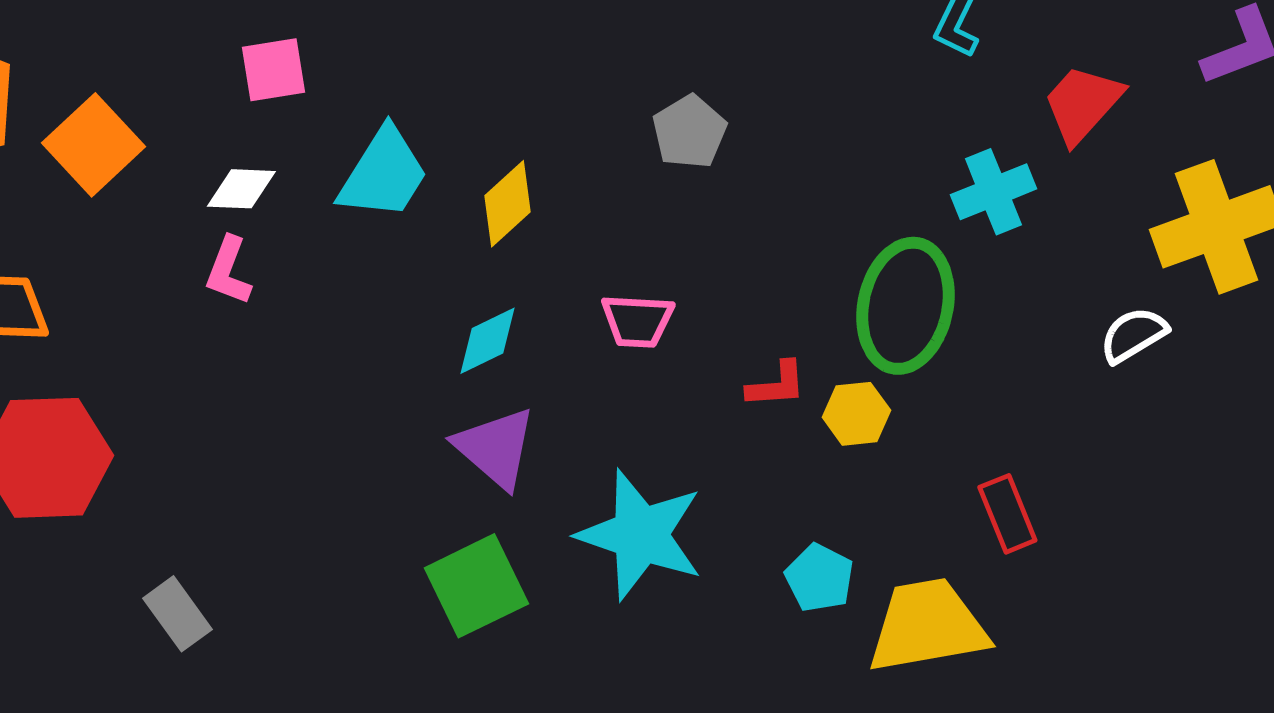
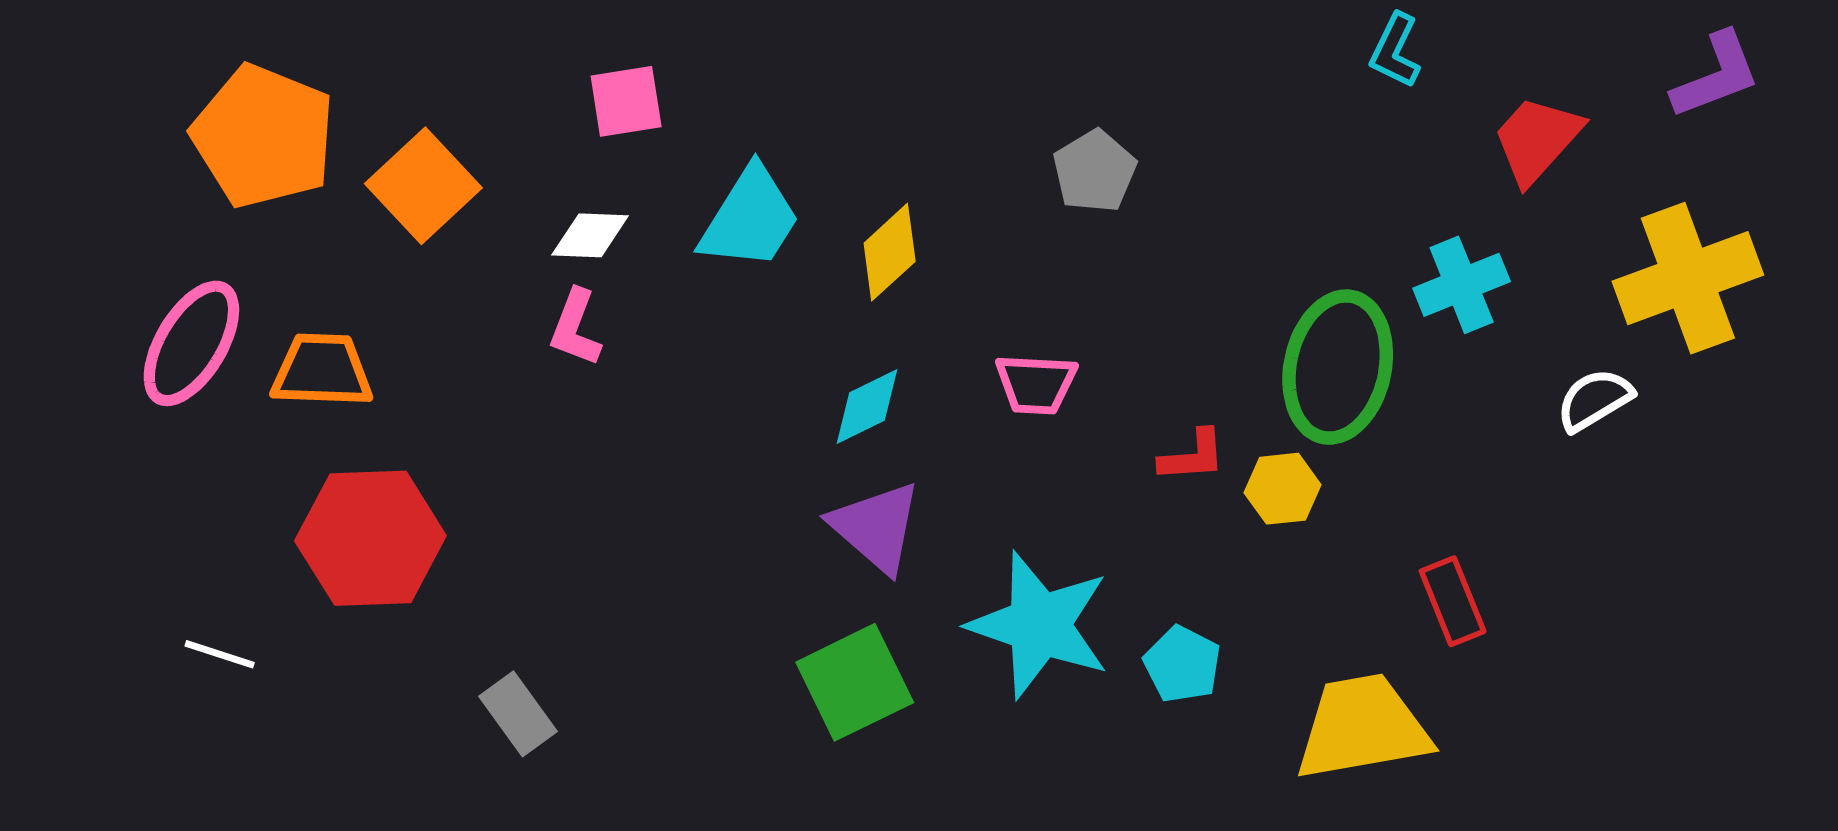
cyan cross: (993, 192) -> (1462, 285), moved
cyan pentagon: (819, 578) -> (1182, 664), moved

